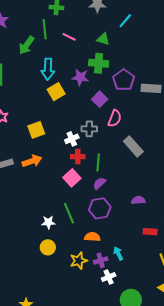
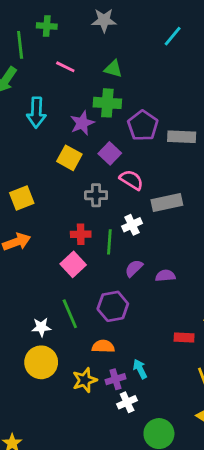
cyan line: (125, 21) -> (173, 36), moved
green line: (45, 29) -> (20, 45), moved
purple star: (80, 77) -> (82, 123), turned -30
yellow square: (56, 92) -> (69, 158), moved, turned -30
pink semicircle: (115, 118) -> (131, 180), turned -78
white cross: (72, 139) -> (132, 225), moved
gray rectangle: (133, 146) -> (167, 202), moved, turned -60
purple semicircle: (99, 183) -> (134, 268), moved
purple semicircle: (138, 200) -> (165, 276), moved
yellow circle: (48, 247) -> (41, 362), size x1.5

